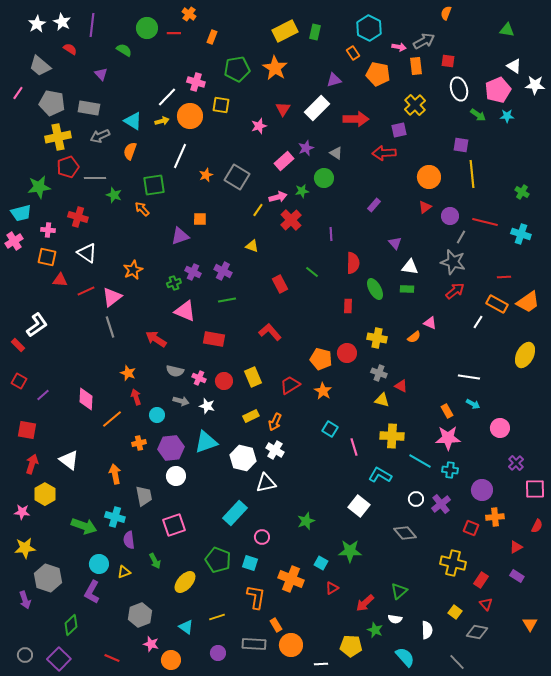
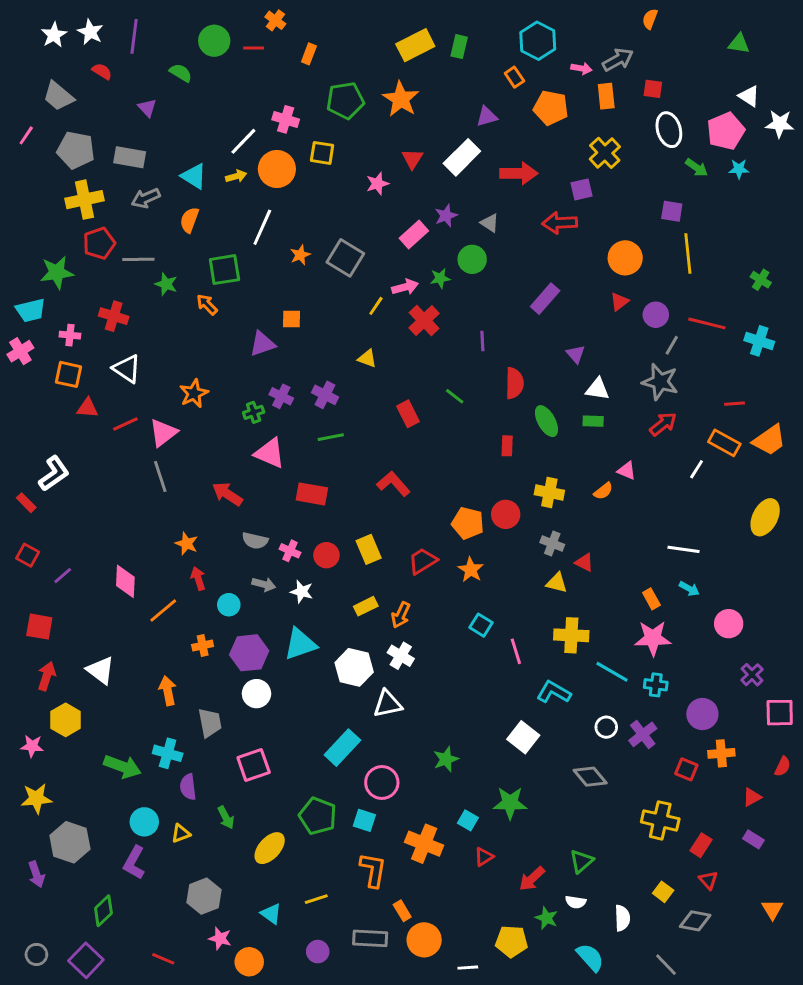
purple rectangle: (374, 205) -> (545, 299), size x1.5
pink circle: (262, 537) -> (382, 783), size x1.5

